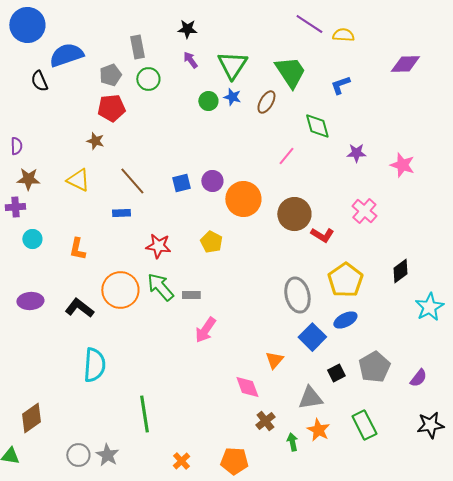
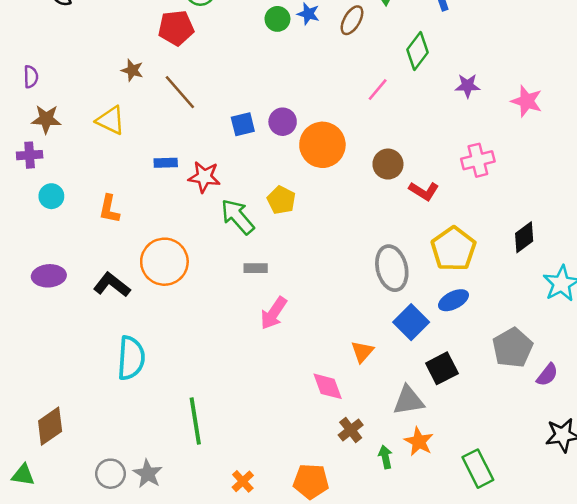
red pentagon: (111, 108) -> (176, 28), moved
green diamond: (317, 126) -> (417, 51), turned 52
brown line: (132, 181) -> (180, 92), moved
pink cross: (364, 211) -> (478, 160), turned 35
brown circle: (294, 214) -> (388, 164), size x0.7
red star: (158, 246) -> (204, 177), moved
green arrow: (160, 287) -> (238, 217), moved
gray pentagon: (374, 367) -> (513, 348), moved
black square: (336, 373) -> (442, 368), size x1.4
green rectangle: (364, 425) -> (478, 469), moved

